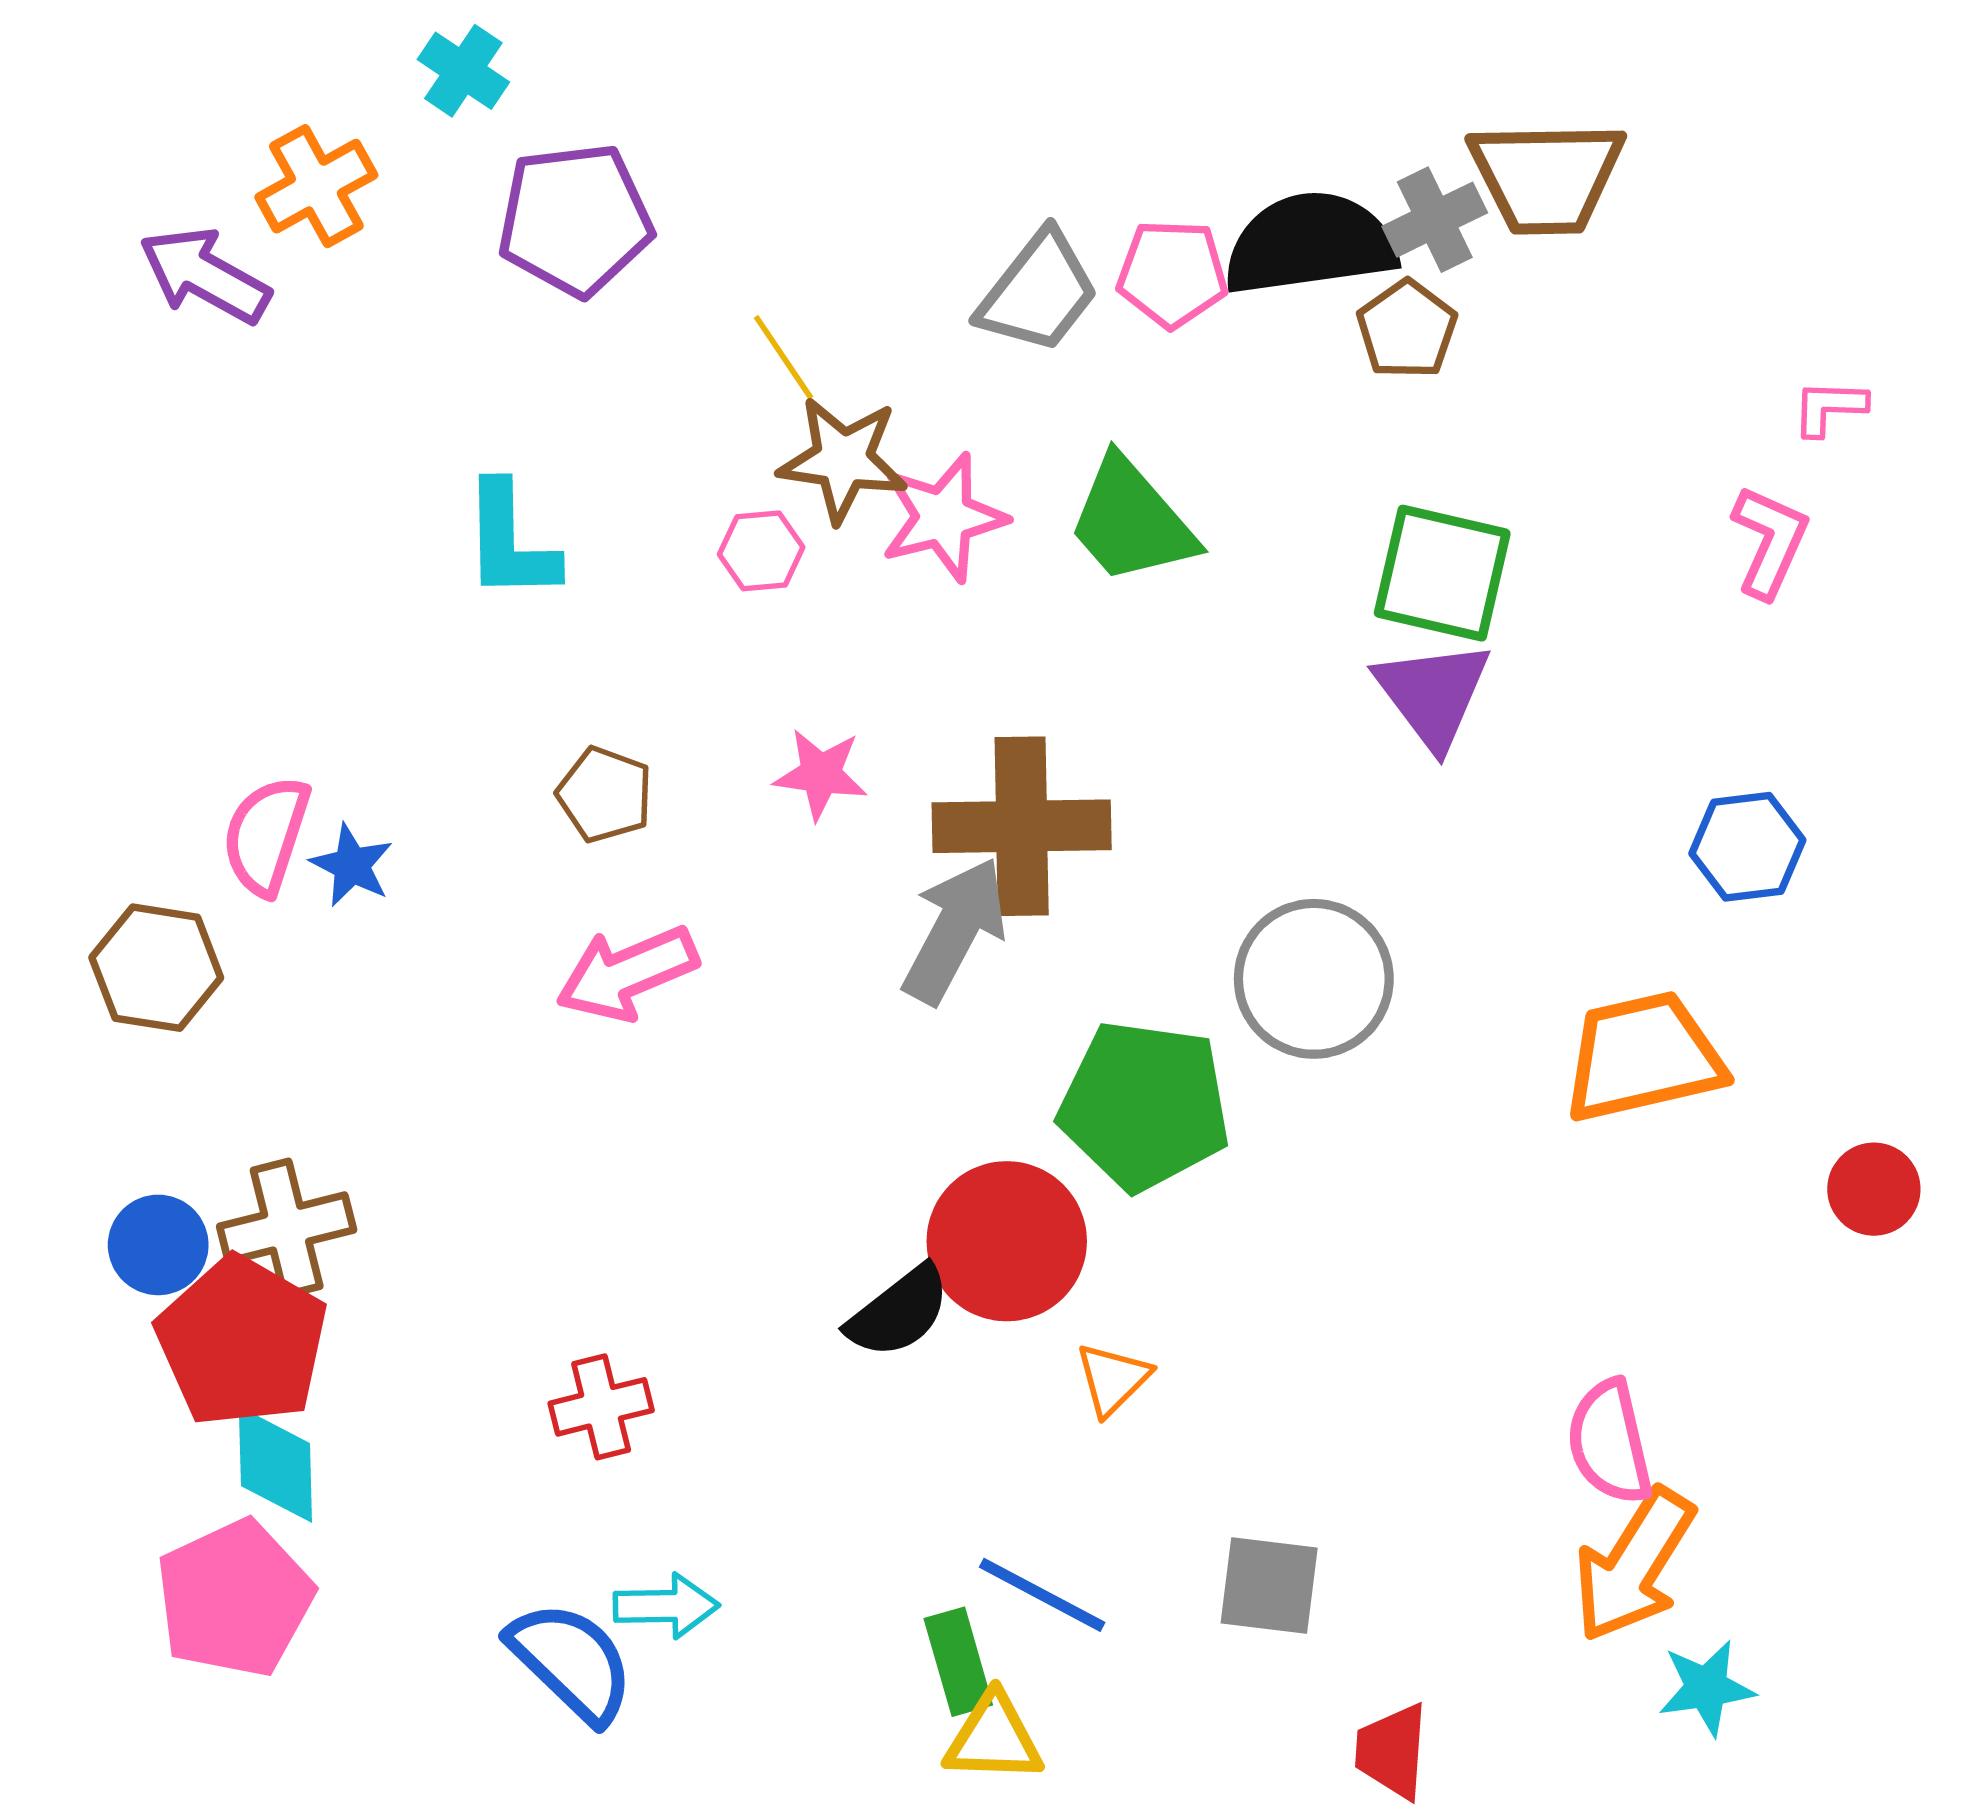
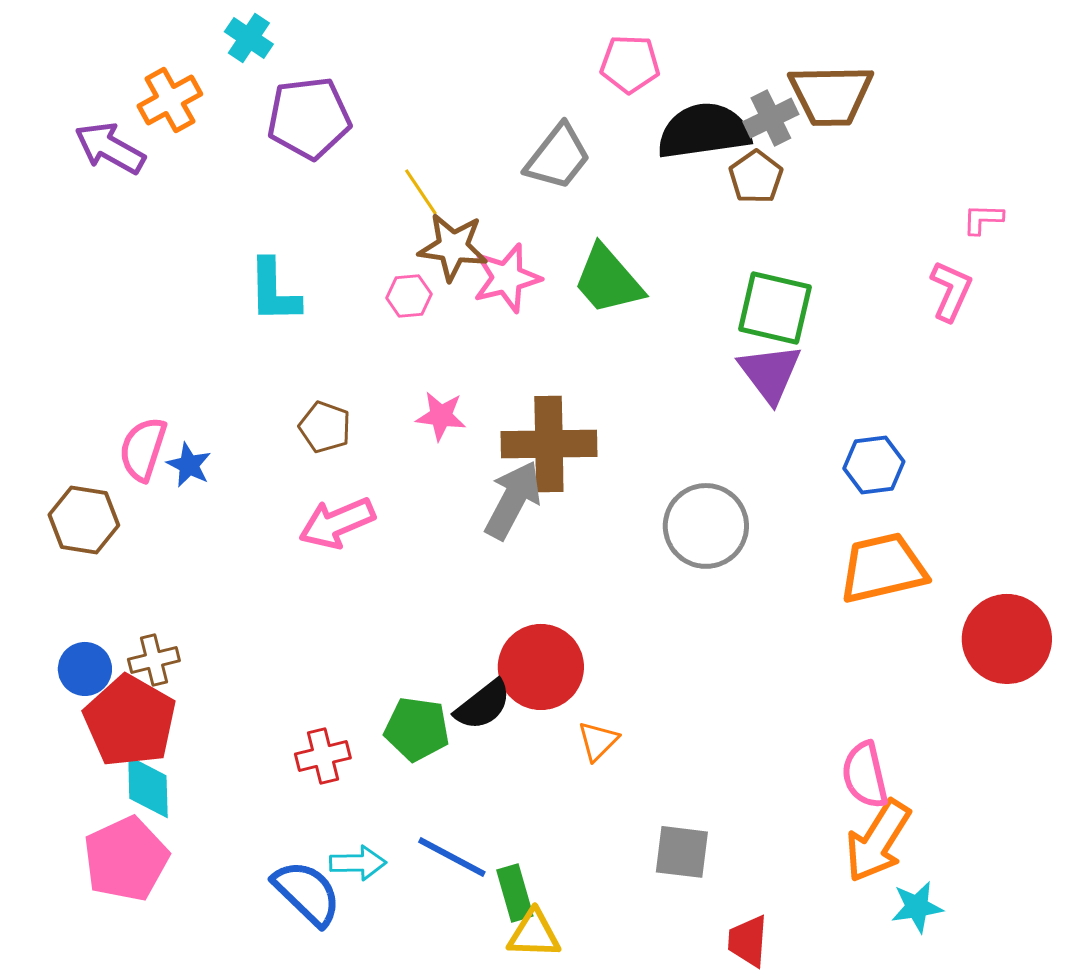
pink pentagon: (1172, 274) -> (630, 64), moved
blue hexagon: (1747, 847) -> (874, 465), moved
green pentagon: (1144, 1105) -> (417, 729), moved, size x0.7
red circle: (1874, 1189) -> (1007, 639), size x1.8
brown cross: (287, 1228) -> (154, 660), size x0.7
blue line: (1042, 1595) -> (452, 857), moved

